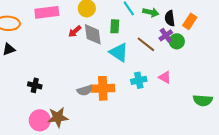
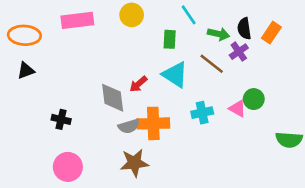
green arrow: (151, 12) -> (218, 34), moved
red arrow: (75, 31) -> (138, 84), moved
gray diamond: (93, 34) -> (113, 98), moved
green circle: (177, 41) -> (254, 99), moved
brown star: (58, 117) -> (134, 163), moved

